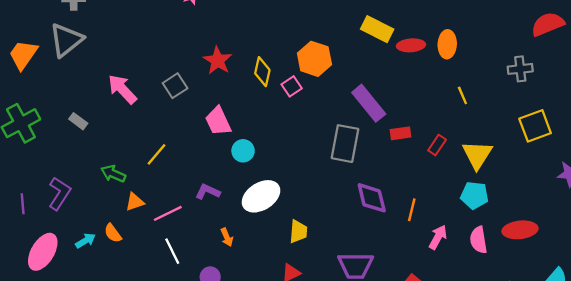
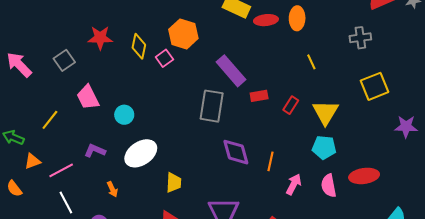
red star: (218, 60) -> (100, 38), turned -30
pink trapezoid: (218, 121) -> (88, 97), moved

